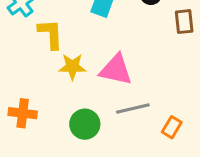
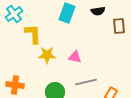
pink triangle: (116, 70) -> (75, 57), size x0.6

